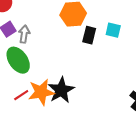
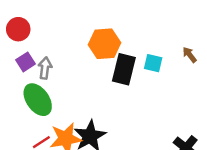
black rectangle: (89, 35) -> (124, 69), size x1.4

